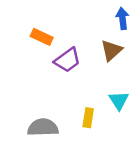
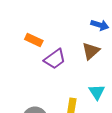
blue arrow: (122, 18) -> (100, 25), turned 114

